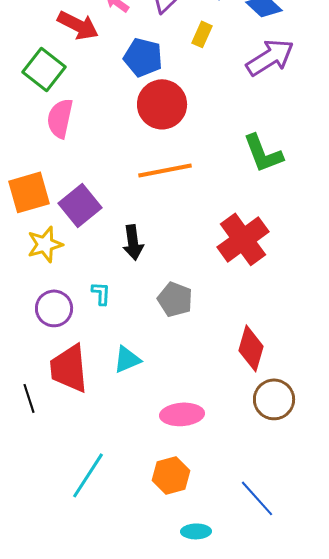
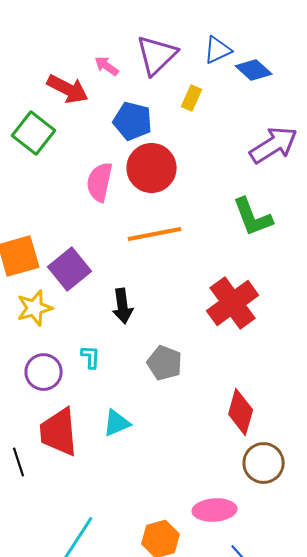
purple arrow: (270, 57) -> (274, 145), moved
pink semicircle: (60, 118) -> (100, 182), moved
pink ellipse: (182, 414) -> (215, 510), moved

